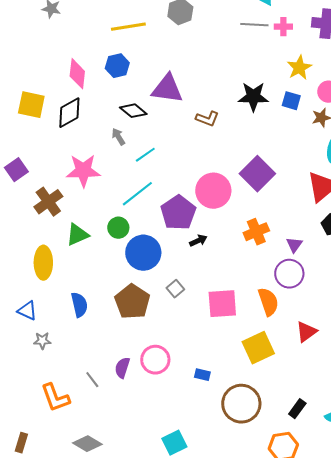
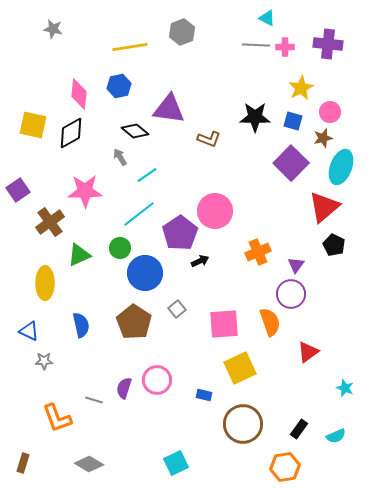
purple square: (257, 174) -> (291, 163), moved
yellow square: (258, 348) -> (240, 368), moved
gray line: (92, 380) -> (94, 400), turned -36

